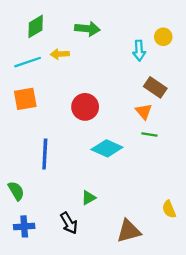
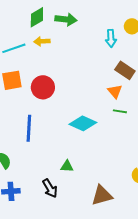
green diamond: (36, 26) -> (37, 17), moved
red circle: (85, 107) -> (43, 87), moved
green triangle: (89, 198) -> (67, 166), turned 32

